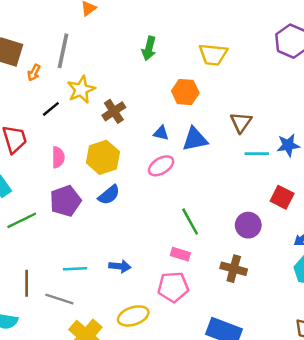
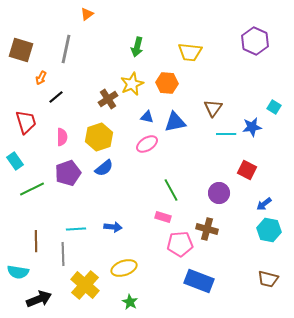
orange arrow: (34, 73) -> (41, 78), moved
yellow star: (81, 90) -> (132, 84), moved
pink pentagon: (173, 287) -> (180, 244), moved
gray line: (59, 299) -> (63, 254), turned 70

